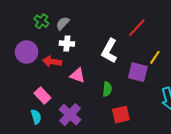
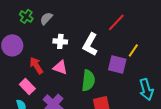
white cross: (67, 44) -> (60, 41), moved
red arrow: (52, 62) -> (36, 65), moved, turned 48
green semicircle: (107, 89) -> (88, 80), size x1.5

